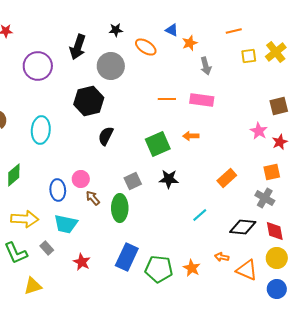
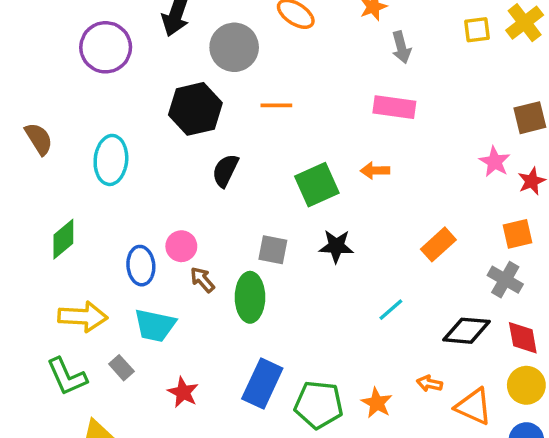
orange line: (167, 99) -> (276, 105), moved
gray square: (133, 181) -> (273, 250), turned 36

